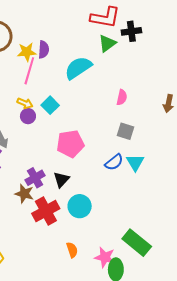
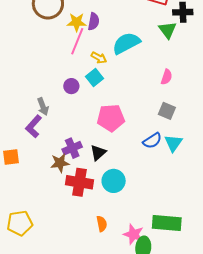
green triangle: (107, 43) -> (167, 30), moved, turned -36
yellow arrow: (25, 103) -> (99, 58), moved
brown star: (24, 194) -> (60, 163), turned -30
red cross: (46, 211) -> (80, 182), turned 32
green rectangle: (137, 243) -> (167, 223), turned -40

